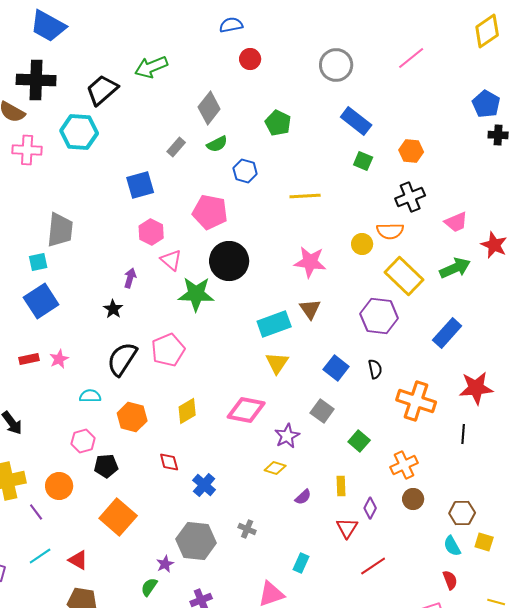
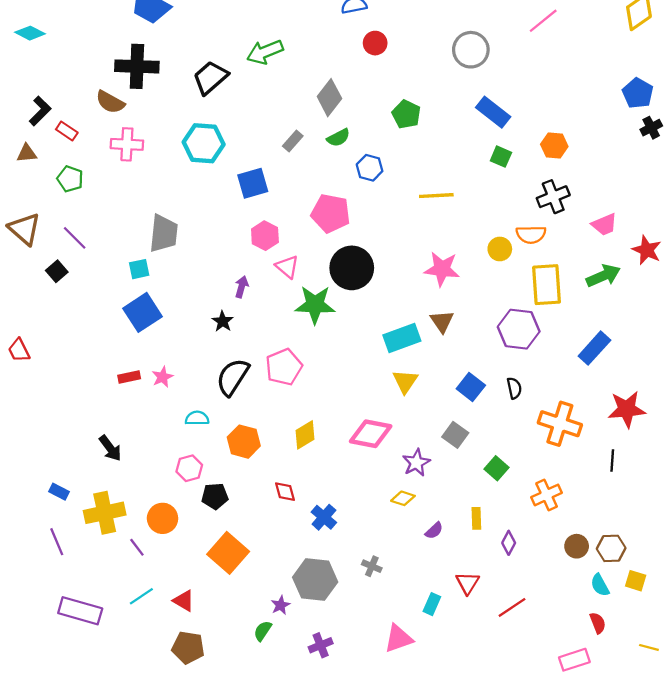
pink line: (411, 58) -> (543, 21), moved
cyan hexagon: (79, 132) -> (204, 143), moved
black cross: (498, 135) -> (651, 128), turned -30
yellow rectangle: (404, 276) -> (547, 285), turned 42
brown circle: (413, 499) -> (577, 546), moved
red triangle: (347, 528) -> (468, 583), moved

